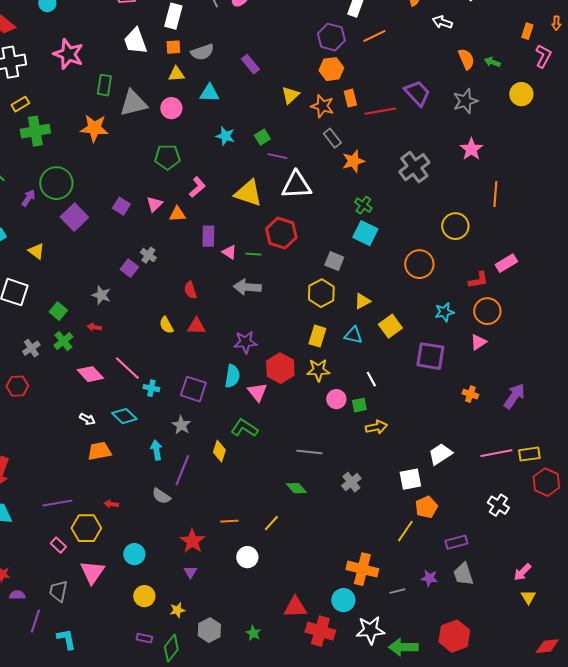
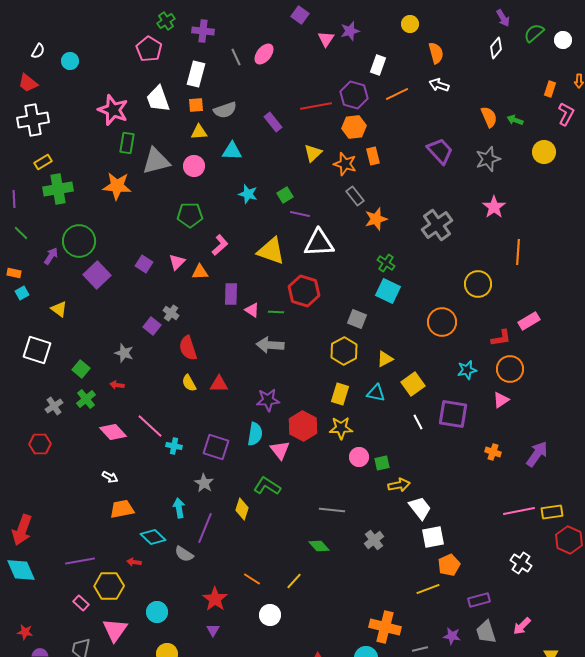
white arrow: (442, 22) -> (439, 85), moved
pink star: (68, 54) -> (113, 110), moved
red line: (380, 111) -> (316, 106), moved
red semicircle: (190, 290) -> (188, 348), moved, size x1.4
white line: (371, 379) -> (418, 422), moved
cyan diamond: (124, 416) -> (153, 537), moved
white trapezoid: (440, 454) -> (420, 508), moved, turned 85
orange line: (229, 521) -> (252, 579), turned 36
yellow line: (405, 531) -> (428, 589), turned 35
pink arrow: (522, 572) -> (522, 626), moved

